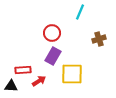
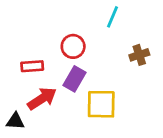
red rectangle: (23, 70) -> (32, 66), moved
red arrow: (39, 81) -> (42, 99), moved, size x1.5

